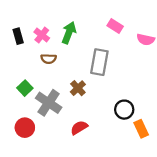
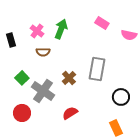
black rectangle: (18, 36) -> (11, 40), moved
gray rectangle: (99, 62) -> (97, 69), moved
black circle: (124, 110) -> (121, 97), moved
orange rectangle: (141, 129) -> (116, 128), moved

